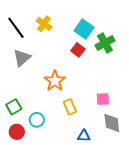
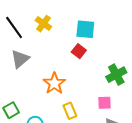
cyan square: (84, 29) -> (85, 29), turned -30
green cross: (105, 43) -> (116, 75), moved

